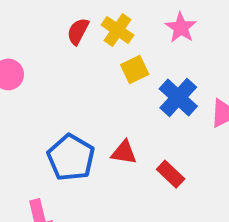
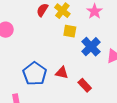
yellow square: (135, 70) -> (70, 31), turned 32

